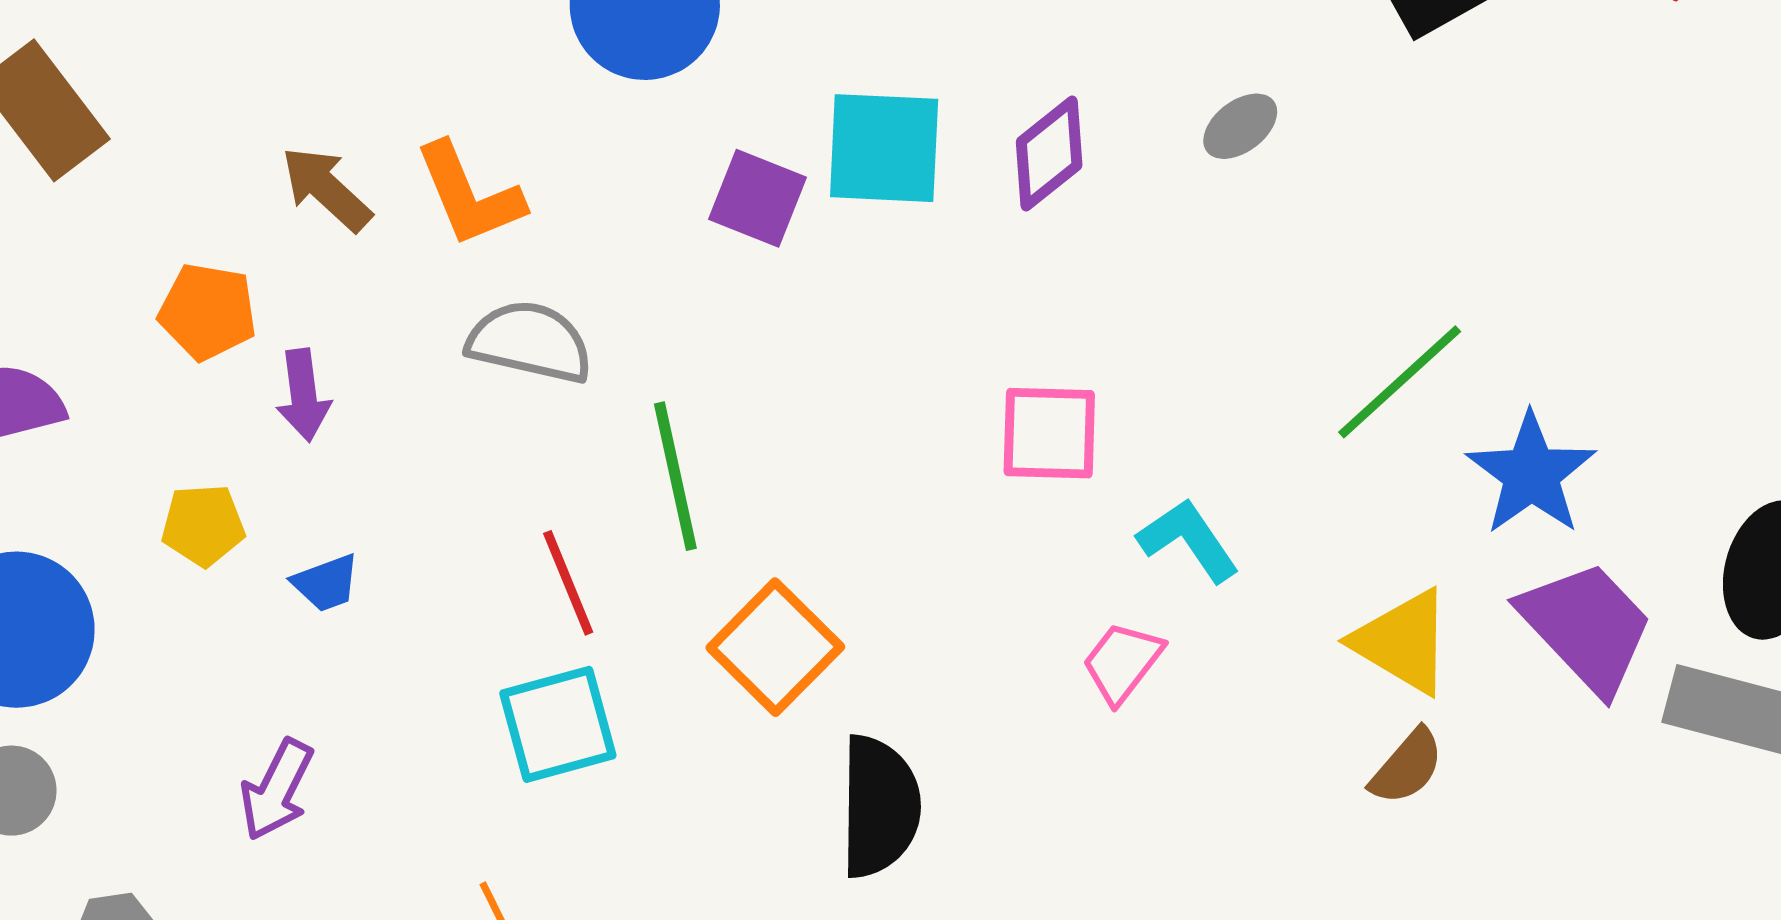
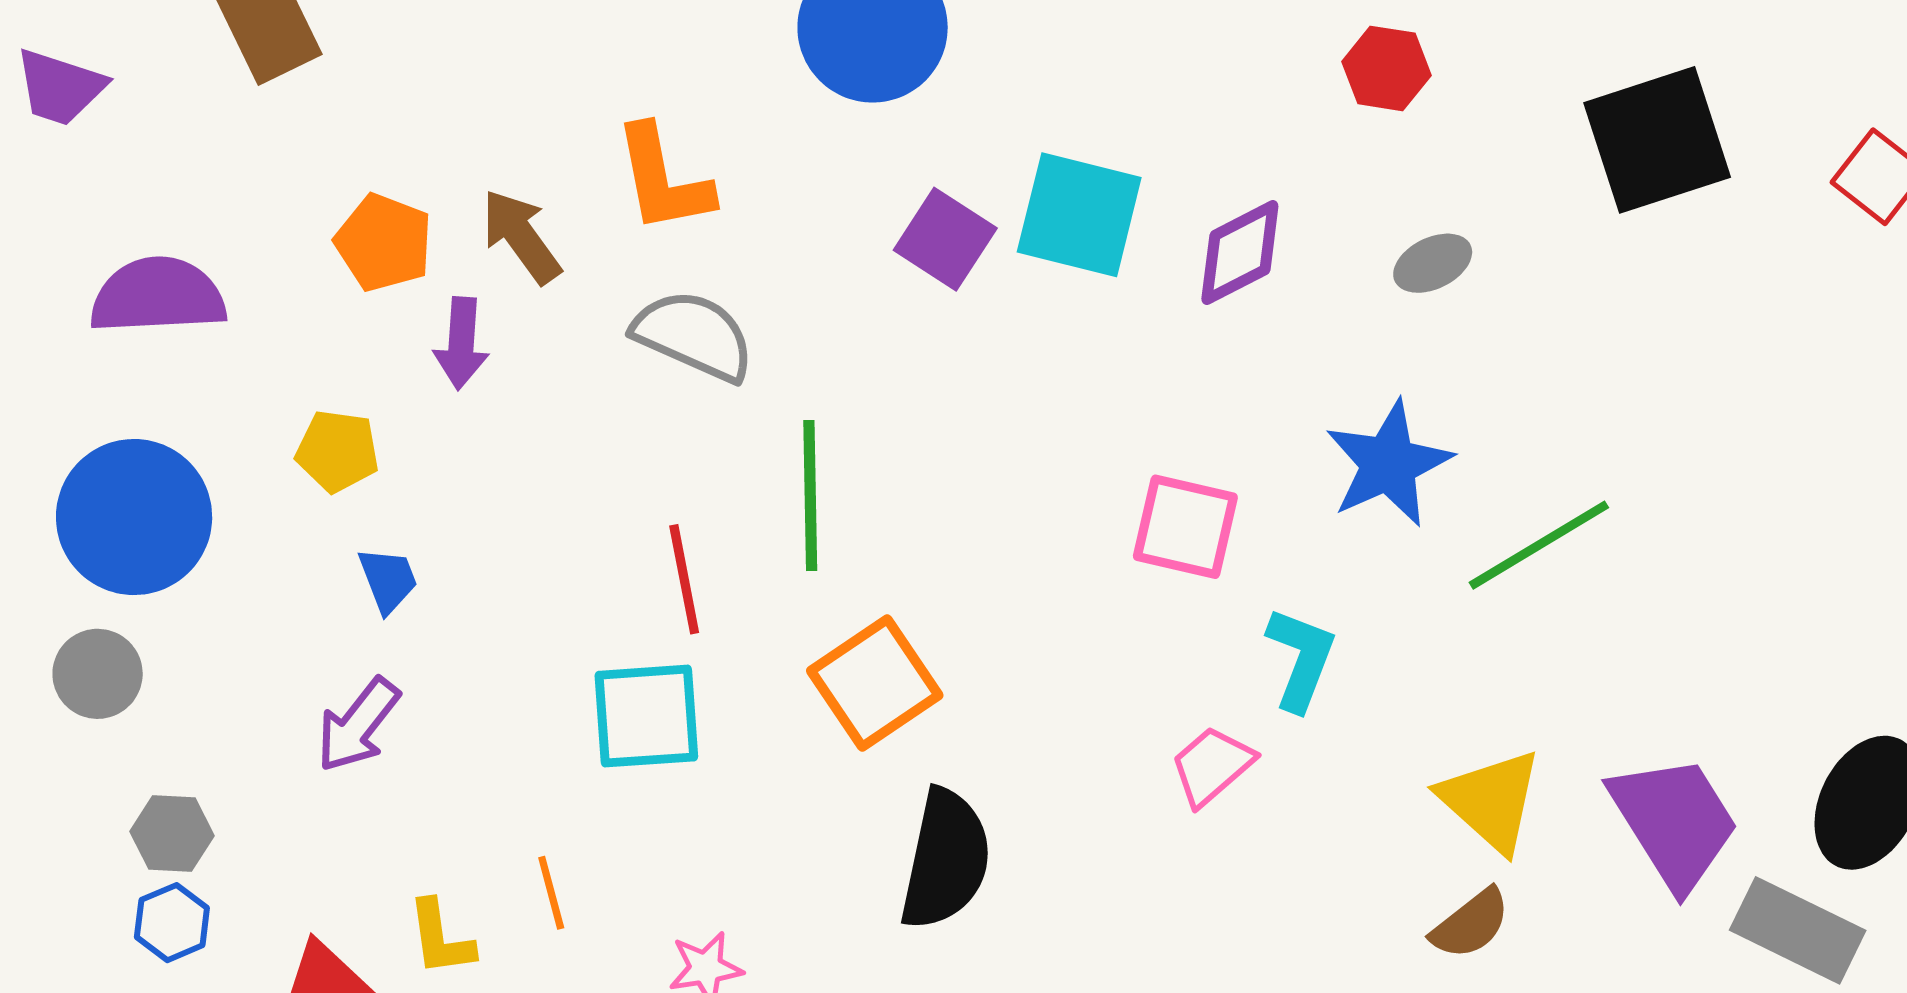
brown arrow: (326, 189) -> (521, 236), moved
blue star: (1531, 474) -> (1389, 464), moved
cyan L-shape: (1188, 540) -> (1301, 659), turned 44
blue trapezoid: (326, 583) -> (388, 580), moved, turned -102

